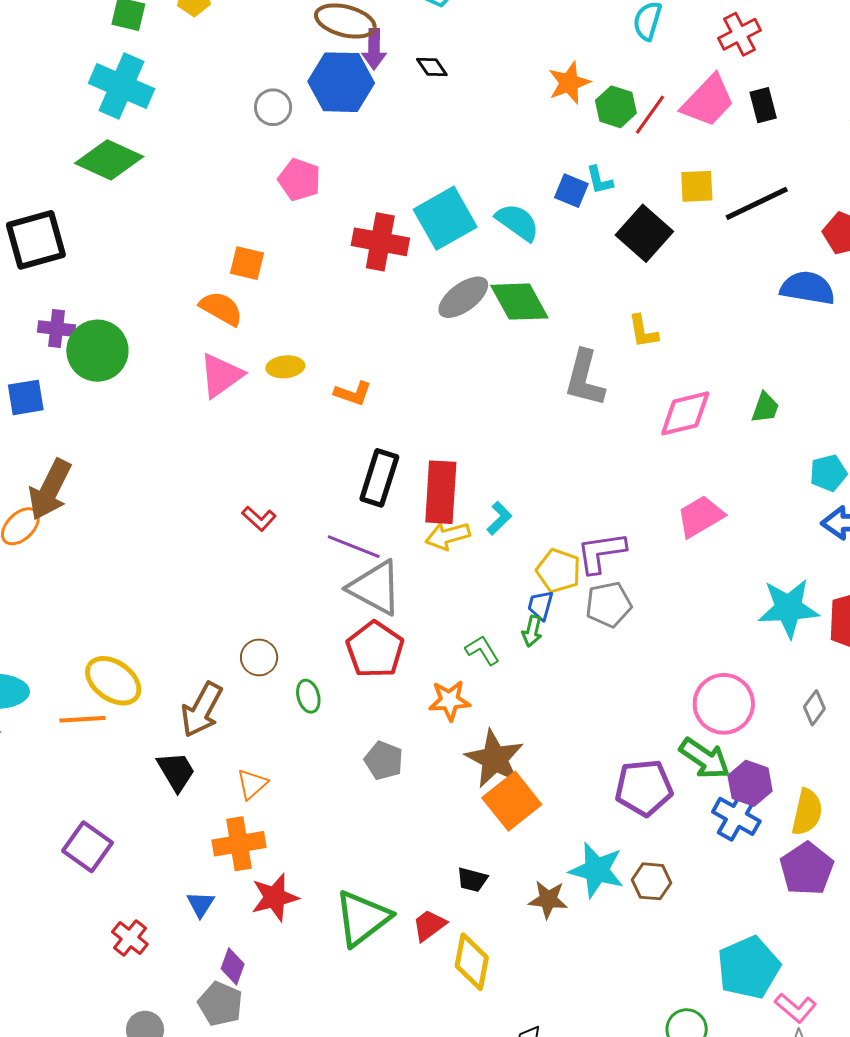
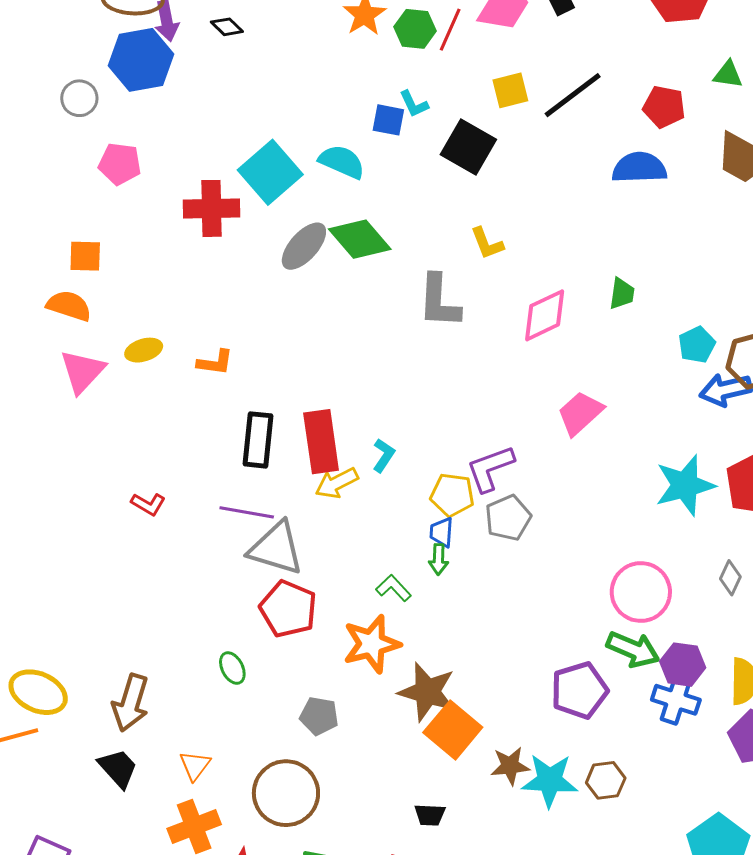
brown circle: (259, 657) -> (286, 793), moved, size x1.8
orange star: (450, 701) -> (372, 644), size x1.4
brown star: (548, 900) -> (510, 766), moved

